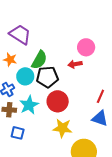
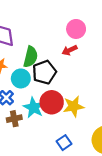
red circle: (58, 101) -> (52, 102), moved
yellow star: (62, 128) -> (74, 106), moved
blue square: (18, 133) -> (64, 143), moved, turned -32

